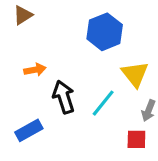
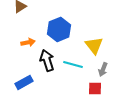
blue hexagon: (105, 32) -> (59, 29), moved
cyan line: (103, 103) -> (73, 64), turned 66

